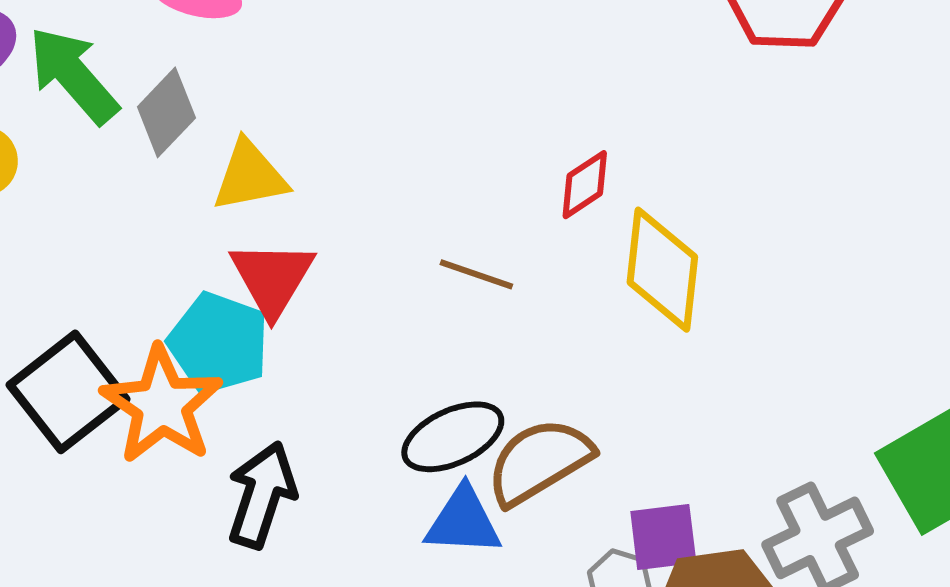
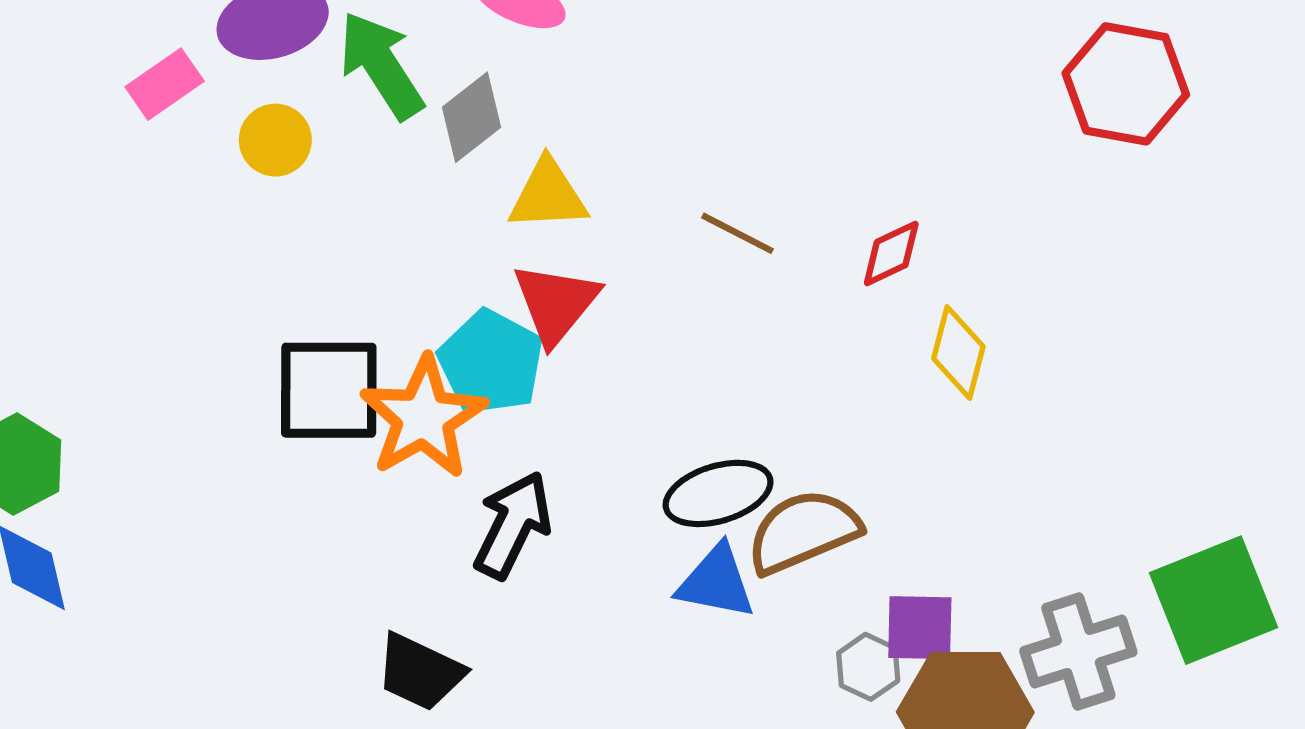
yellow diamond: (662, 270) -> (958, 353), size x0.7
brown line: (476, 274) -> (738, 233), moved
black square: (68, 392) -> (329, 390), turned 30

